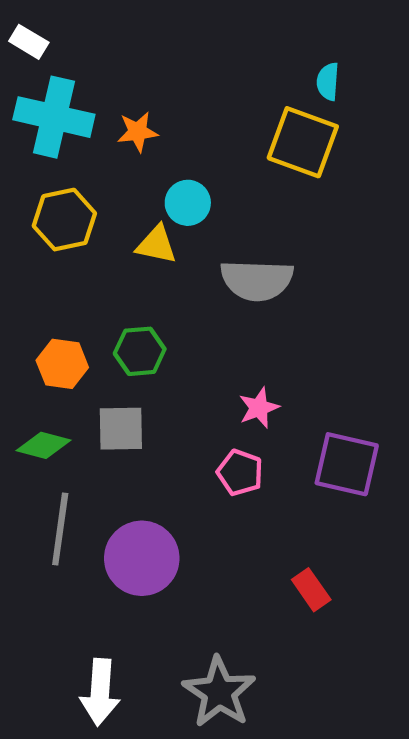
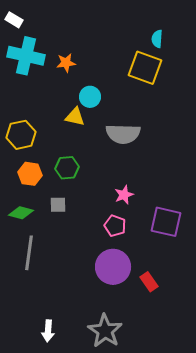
yellow hexagon: (64, 220) -> (21, 135), moved
gray square: (121, 429) -> (58, 205), size x0.7
purple circle: (142, 558) -> (113, 267), moved
white arrow: (100, 692) -> (48, 331), size x0.7

